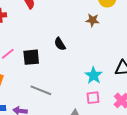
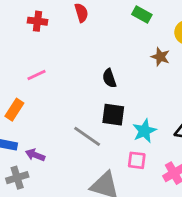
black square: (31, 57) -> (113, 115), moved
gray line: (41, 90) -> (87, 136), moved

